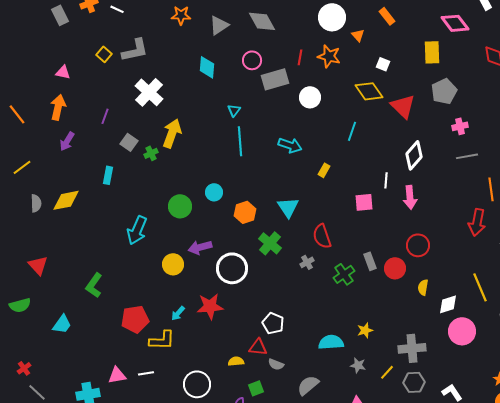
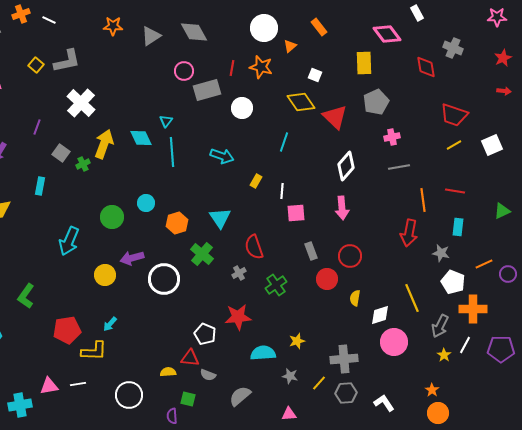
orange triangle: (358, 35) -> (290, 46), turned 32
cyan diamond: (207, 67) -> (141, 138), moved, turned -30
white line: (386, 180) -> (282, 191), moved
gray rectangle: (370, 261) -> (311, 251), moved
red star: (210, 306) -> (238, 317), moved
green square: (256, 388) -> (188, 399), turned 35

